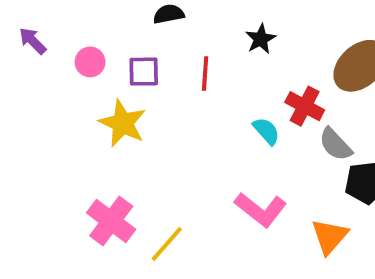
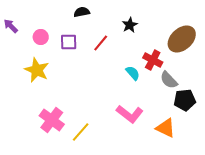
red line: (205, 73) -> (101, 43), turned 36
yellow star: (123, 123) -> (37, 70), moved
orange triangle: (330, 236) -> (166, 128), turned -45

